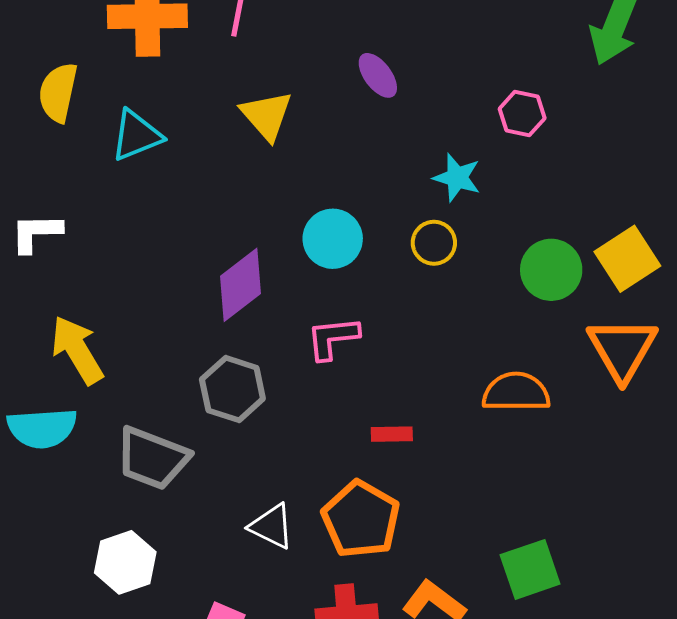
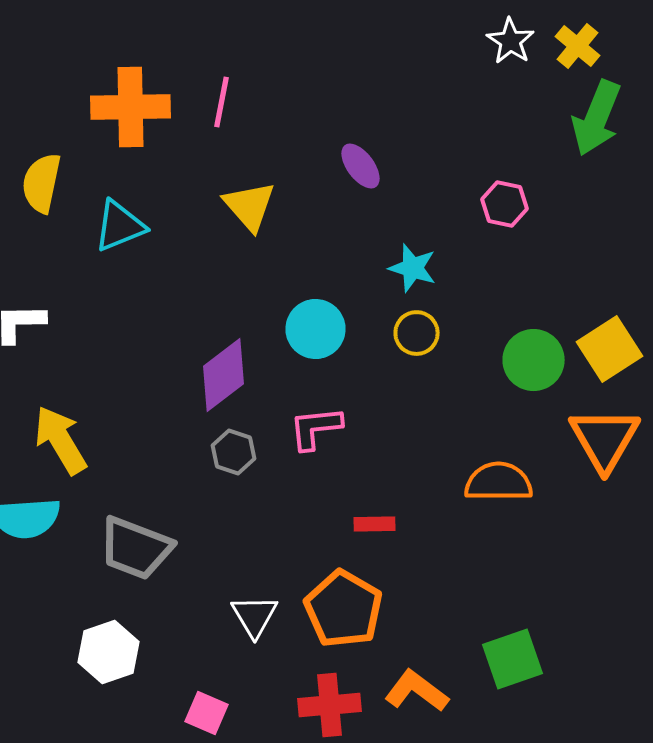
cyan star: (457, 178) -> (412, 268), moved
gray hexagon: (232, 389) -> (234, 452), moved, size x0.7
white triangle: (272, 526) -> (254, 616), turned 33

